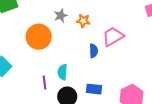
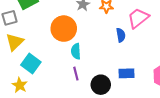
cyan semicircle: (62, 72) -> (76, 51), moved

